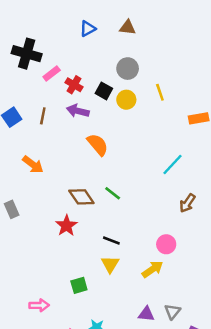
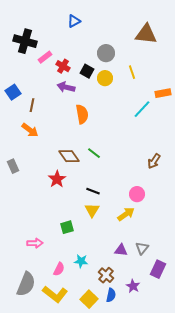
brown triangle: (128, 27) -> (146, 34), moved, size x1.6
brown line: (43, 116) -> (32, 105), moved
orange semicircle: (98, 145) -> (82, 114), turned 30
cyan line: (172, 164) -> (142, 109), moved

